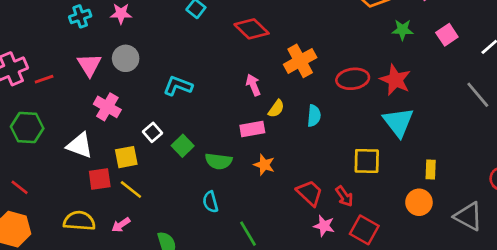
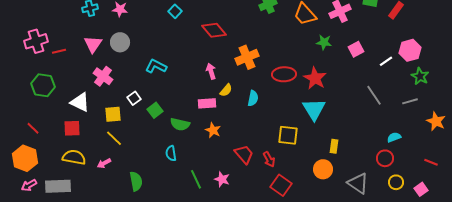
red square: (100, 179) -> (72, 128), moved
pink star: (324, 226) -> (222, 179), moved

